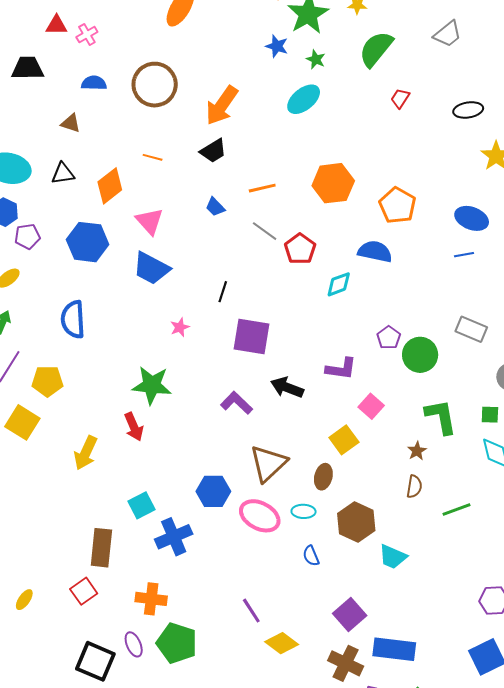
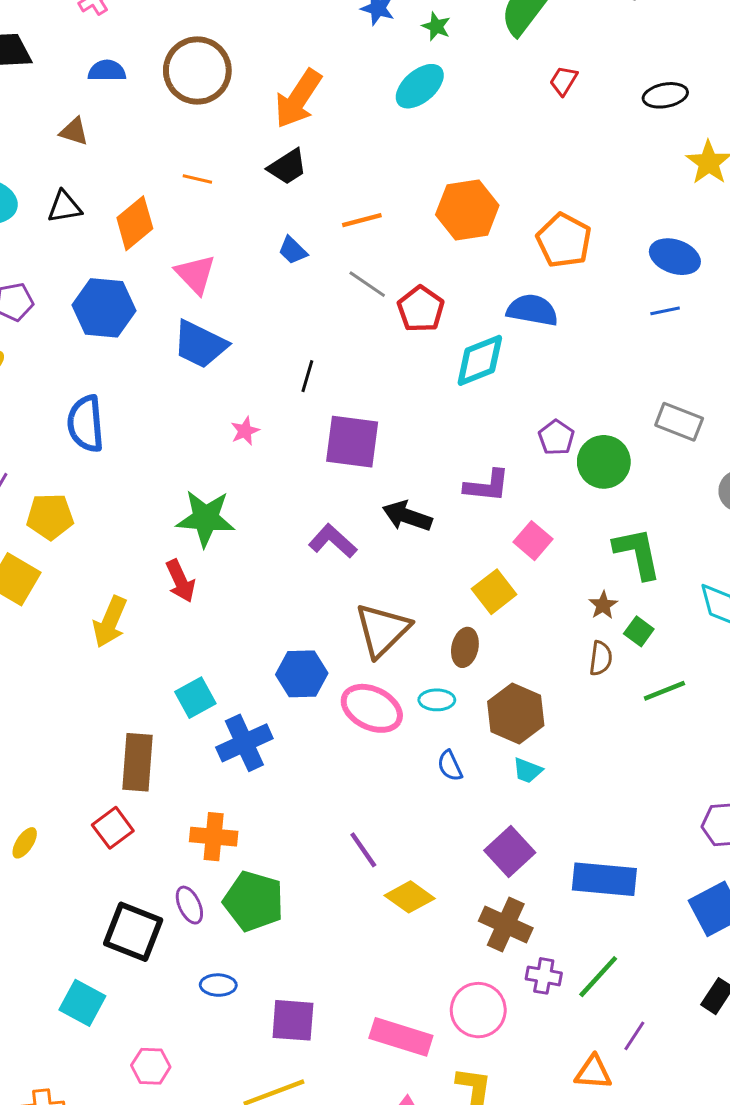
cyan diamond: (339, 284) -> (480, 360), size x1.4
green square: (490, 415) -> (639, 631), moved, turned 36
cyan trapezoid: (393, 557) -> (527, 770), moved, size x0.7
blue rectangle: (394, 649) -> (604, 879), moved

